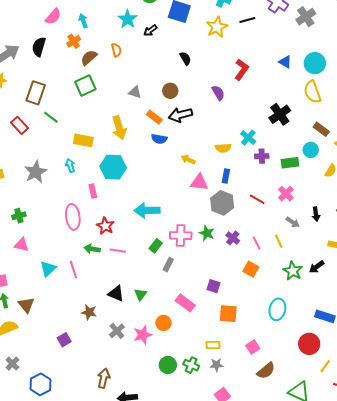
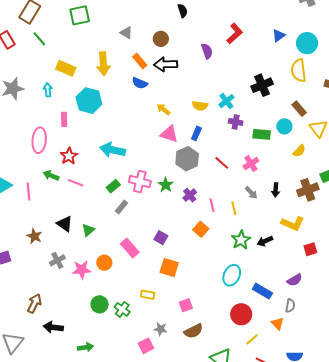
blue triangle: (285, 62) -> (279, 36), turned 40
cyan ellipse: (277, 309) -> (232, 275), moved
gray star: (217, 365) -> (161, 329), moved

